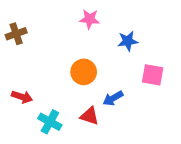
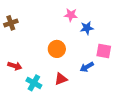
pink star: (90, 19) -> (71, 15), moved
blue arrow: (113, 98) -> (87, 67), moved
red triangle: (90, 116) -> (61, 79), turned -40

